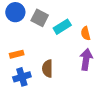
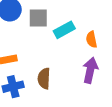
gray square: (40, 18) -> (38, 18), turned -30

